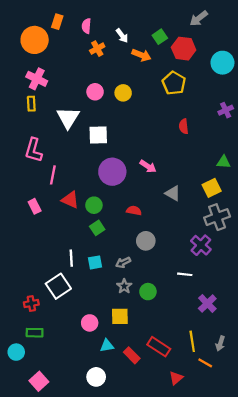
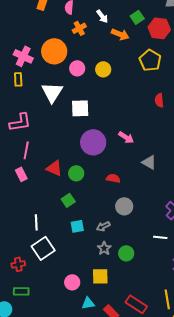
orange circle: (35, 40) -> (54, 51), moved
pink L-shape: (33, 150) -> (20, 122), turned -115
pink line: (53, 175) -> (26, 150), moved
green square: (97, 228) -> (68, 200), moved
white line: (71, 258) -> (36, 222), moved

